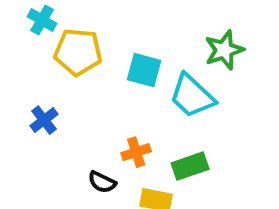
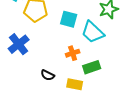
blue cross: (44, 120) -> (19, 44), size x1.5
orange cross: (136, 152) -> (73, 53), moved

